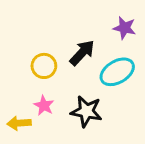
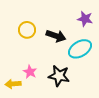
black arrow: (82, 53) -> (56, 36), turned 66
yellow circle: (44, 66) -> (27, 30), moved

